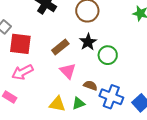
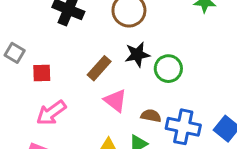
black star: (88, 42) -> (137, 55), turned 30
red square: (20, 44) -> (42, 73), size x0.6

